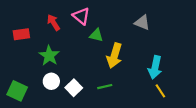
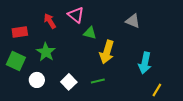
white circle: (51, 81) -> (37, 80), moved
green square: (17, 91) -> (16, 61), moved
yellow line: (160, 91) -> (157, 90), moved, turned 64

